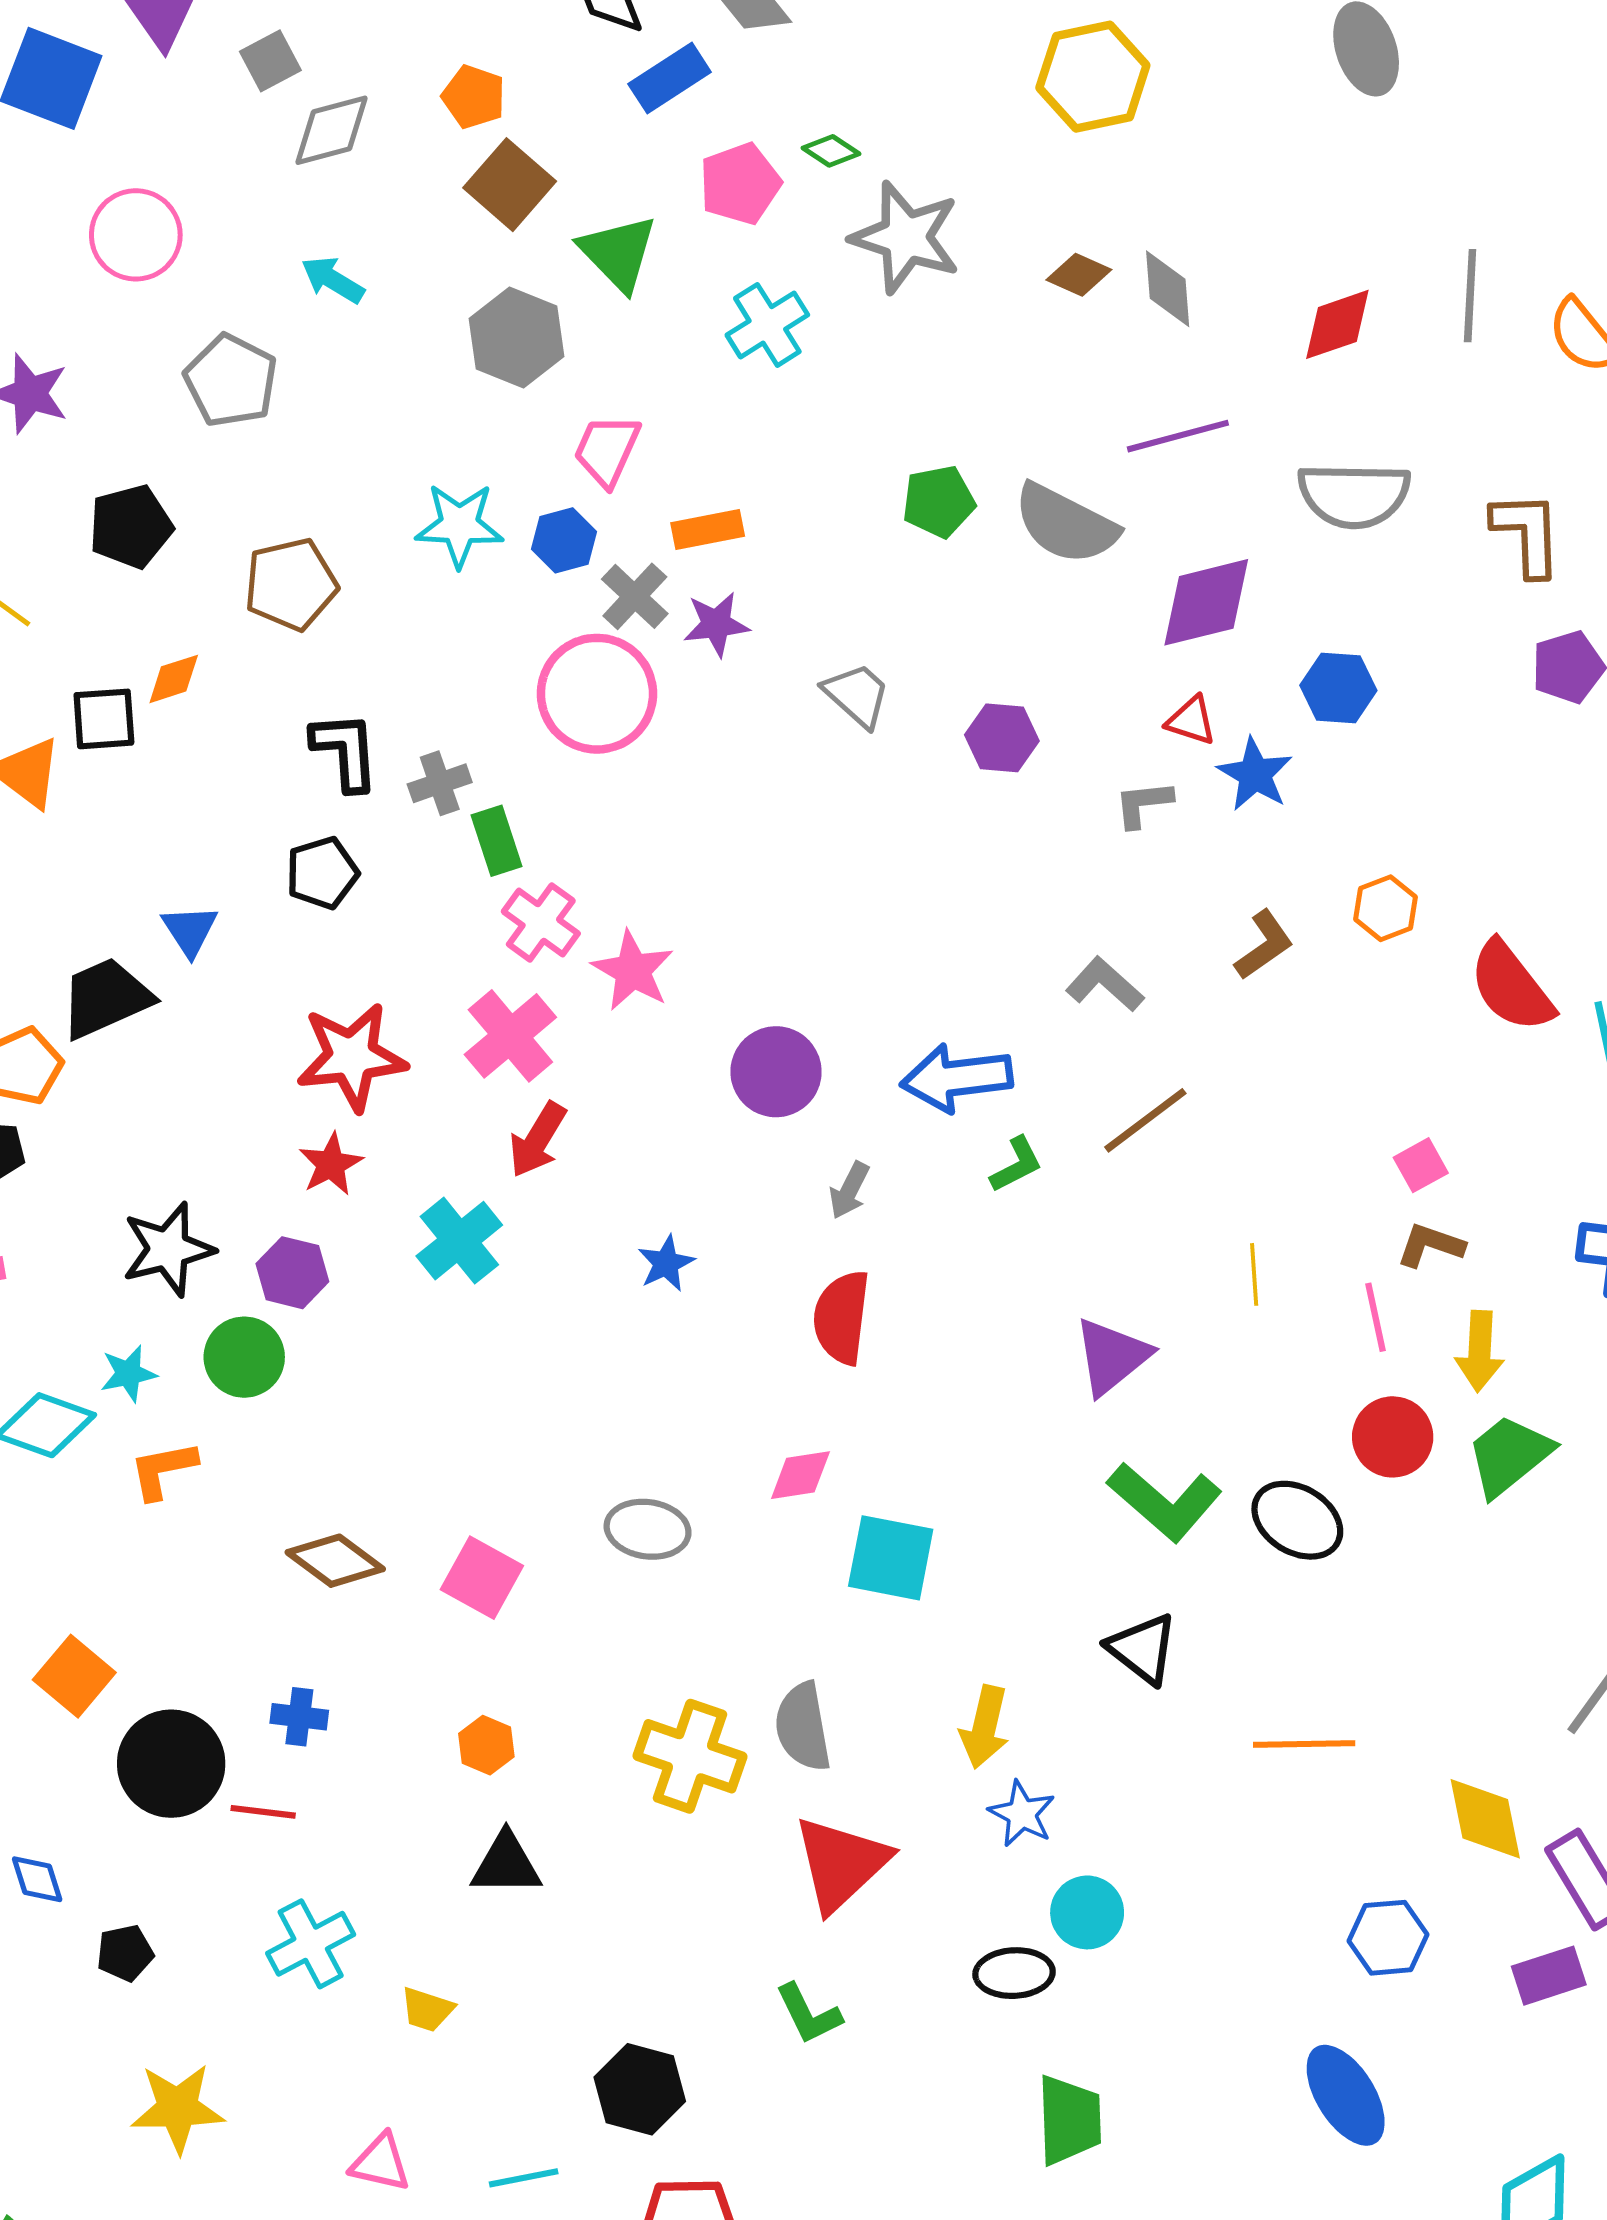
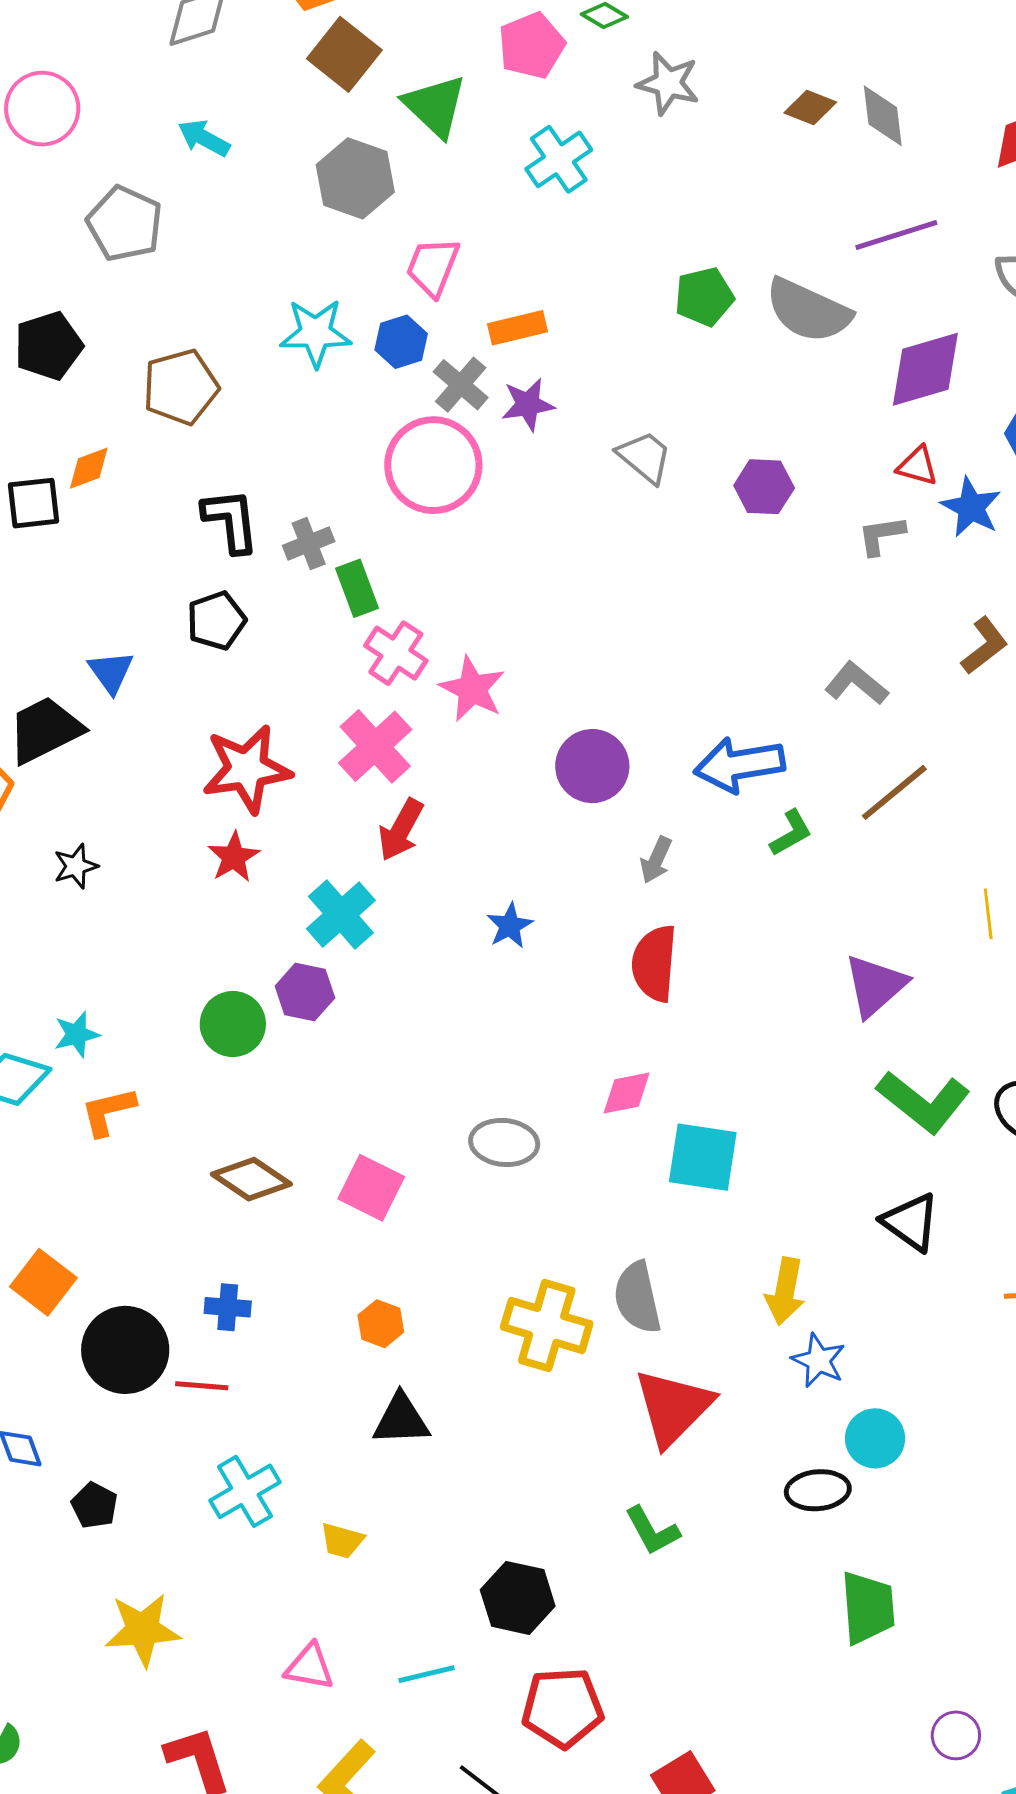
gray star: (906, 237) -> (668, 83), size x0.7
black star: (168, 1249) -> (76, 866), moved, size x0.6
purple hexagon: (292, 1273) -> (305, 992), moved
green circle: (244, 1357) -> (233, 1024), moved
black pentagon: (125, 1953) -> (94, 1505), turned -30

